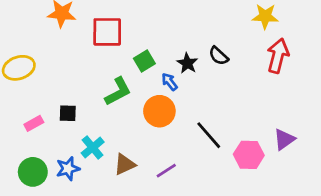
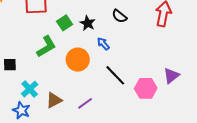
black star: (187, 63) -> (88, 23), moved
blue arrow: (169, 82) -> (103, 44), moved
blue star: (68, 169) -> (21, 110), moved, turned -30

